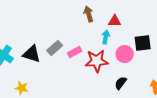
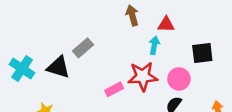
gray rectangle: (55, 48) -> (83, 48), moved
pink rectangle: (75, 52) -> (114, 89), moved
pink circle: (125, 54) -> (179, 79), moved

